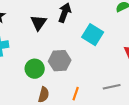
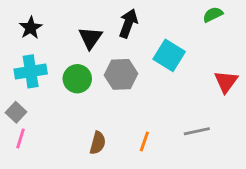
gray hexagon: (60, 61) -> (121, 74), moved
green circle: (35, 69) -> (77, 79), moved

